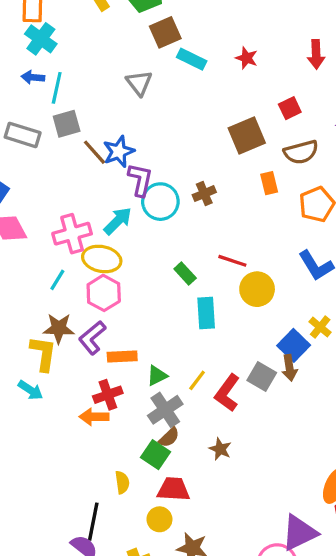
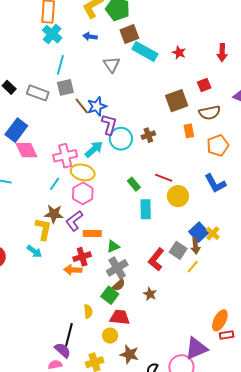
cyan rectangle: (192, 59) -> (145, 52), size x1.4
blue arrow: (33, 77) -> (90, 36), moved
yellow cross: (320, 327) -> (213, 233), moved
yellow line: (197, 380) -> (193, 267), moved

